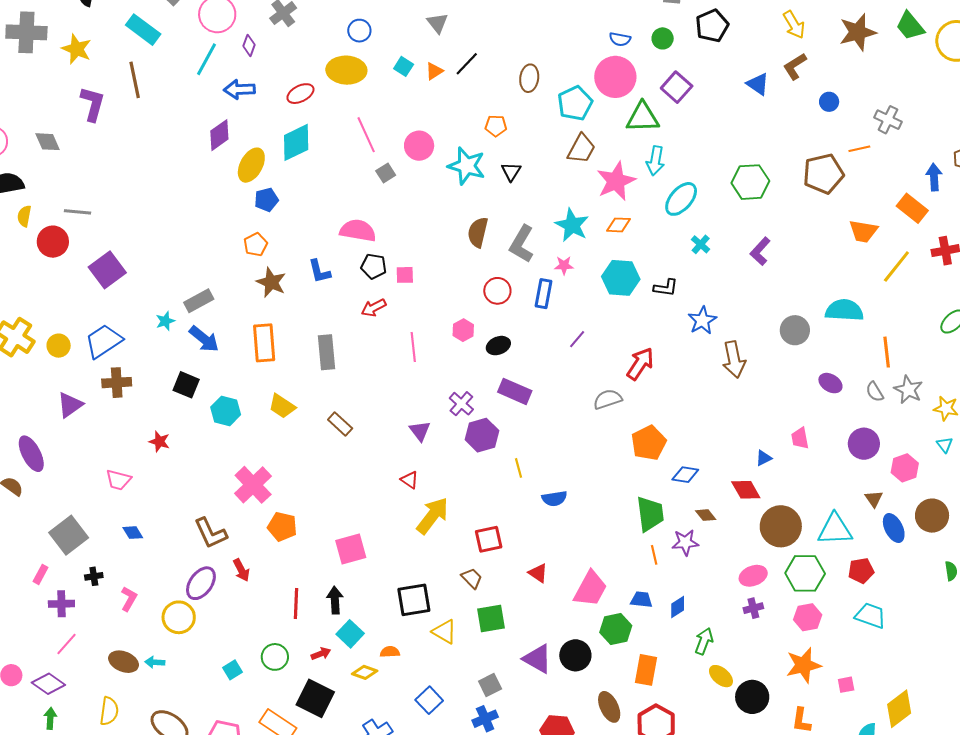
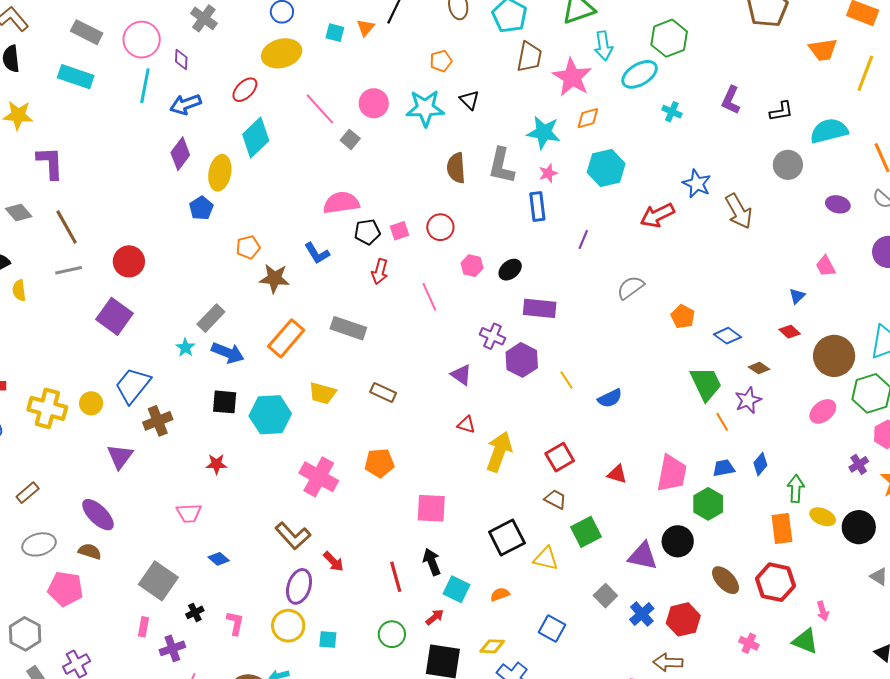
brown line: (135, 80) -> (67, 227), moved
green hexagon: (750, 182) -> (669, 38), moved
cyan ellipse: (681, 199) -> (640, 74), turned 36
blue pentagon: (266, 200) -> (201, 208), moved
red circle: (53, 242) -> (129, 261), moved
orange pentagon: (256, 245) -> (248, 247), turned 30
black L-shape: (666, 288) -> (781, 111), moved
red circle: (497, 291) -> (440, 227), moved
red arrow: (374, 308) -> (380, 271), turned -30
orange rectangle: (264, 343) -> (286, 338), turned 63
gray rectangle: (326, 352) -> (348, 328), turned -48
red arrow: (640, 364) -> (657, 215), moved, turned -132
cyan hexagon: (226, 411) -> (270, 415), size x1.4
orange pentagon: (649, 443) -> (683, 317), size x0.7
blue diamond: (685, 475) -> (727, 336), turned 44
red diamond: (746, 490) -> (790, 332), size x0.7
orange pentagon: (282, 527) -> (379, 463), moved
pink square: (351, 549) -> (431, 508), turned 36
purple cross: (753, 608) -> (859, 464), moved
cyan square: (233, 670) -> (328, 639), moved, turned -36
orange rectangle: (646, 670) -> (782, 528), moved
yellow diamond: (365, 672) -> (492, 646), moved
blue cross: (485, 719) -> (642, 614), moved

